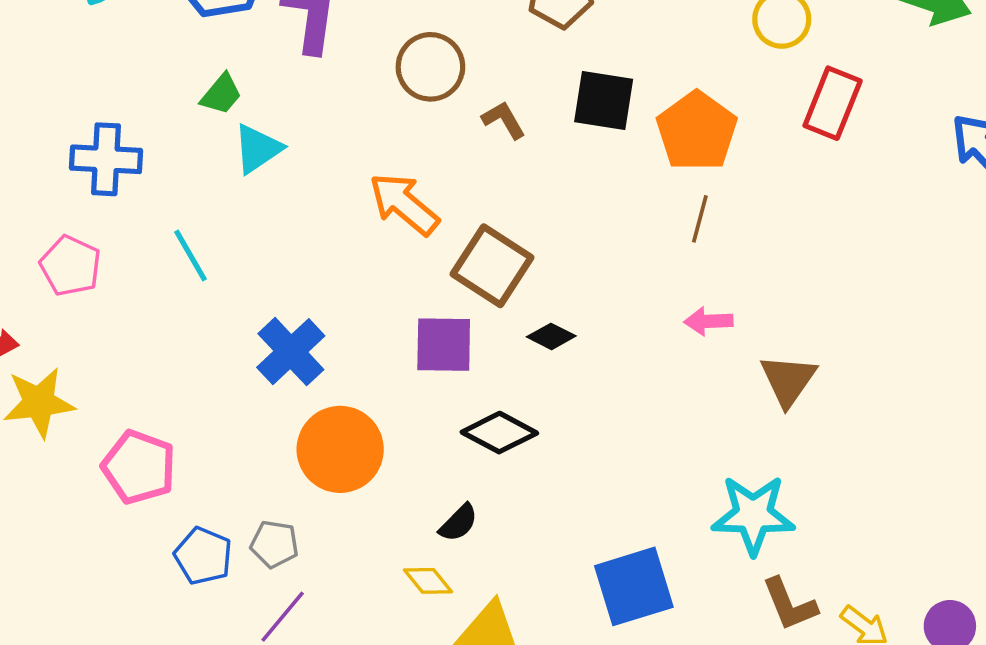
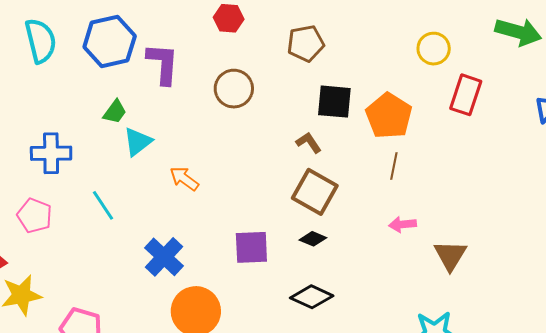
brown L-shape: (504, 120) -> (309, 143), moved
orange arrow: (404, 204) -> (184, 179), moved, size x0.7
brown square: (492, 266) -> (315, 192), moved
black diamond: (499, 433) -> (312, 297), moved

